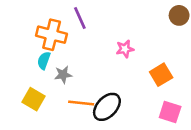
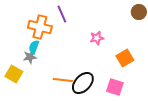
gray star: (63, 75) -> (30, 57), moved
yellow square: (33, 99) -> (14, 74), moved
pink square: (170, 112) -> (115, 87), moved

